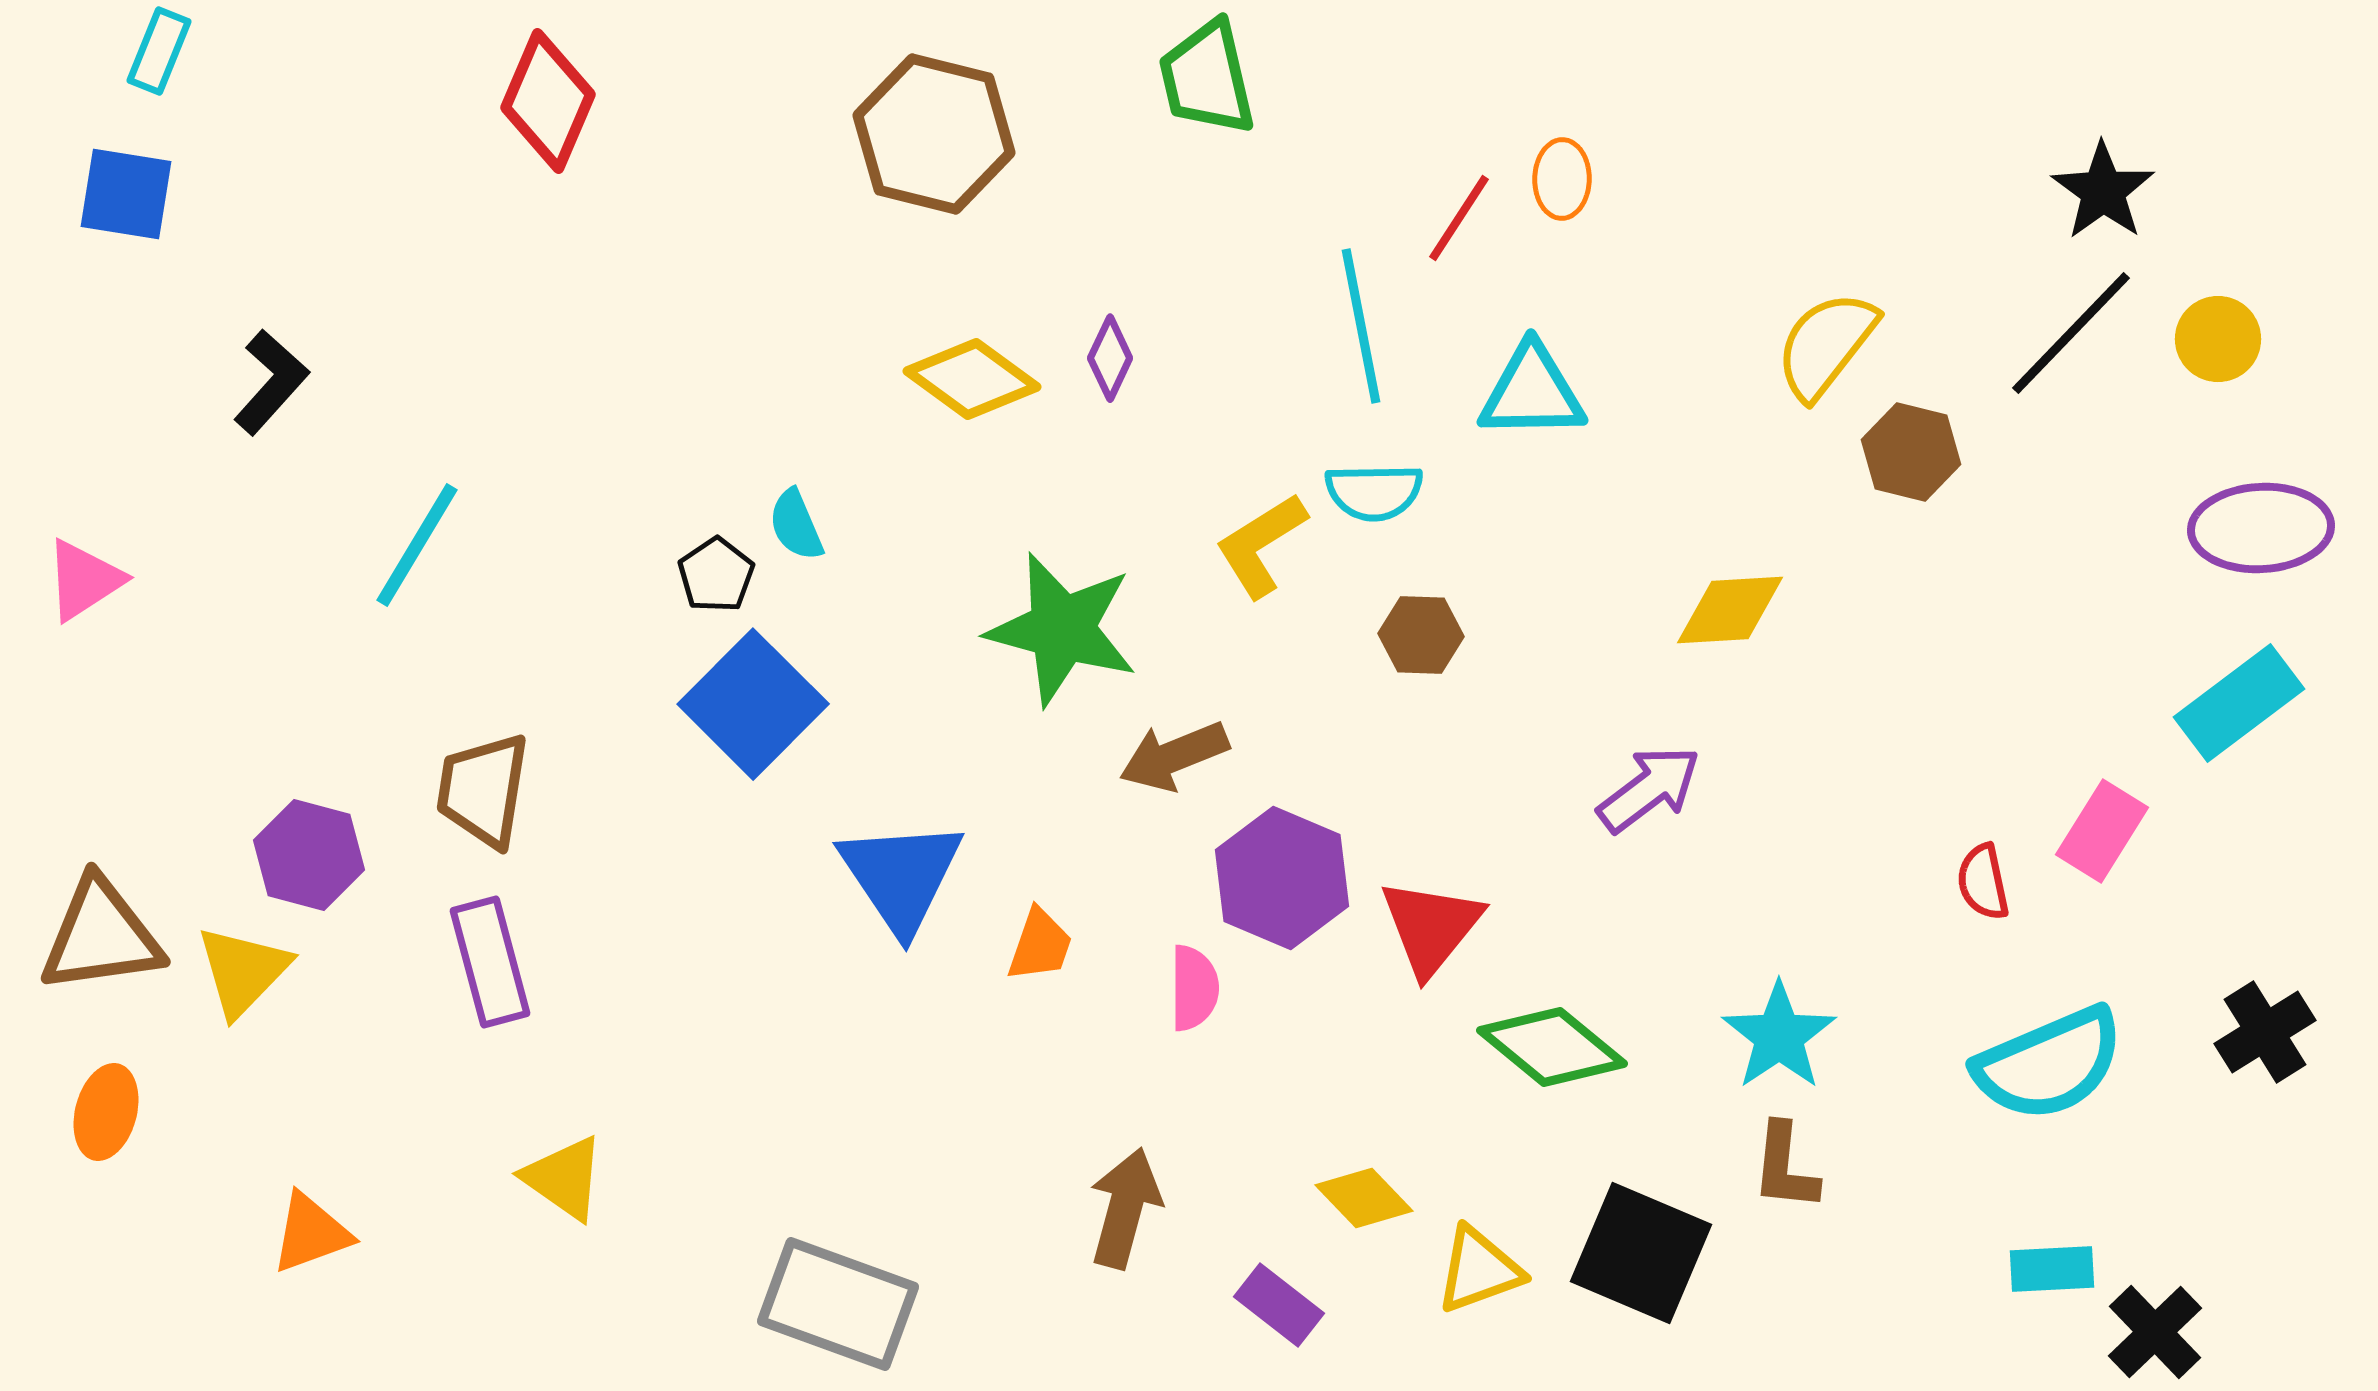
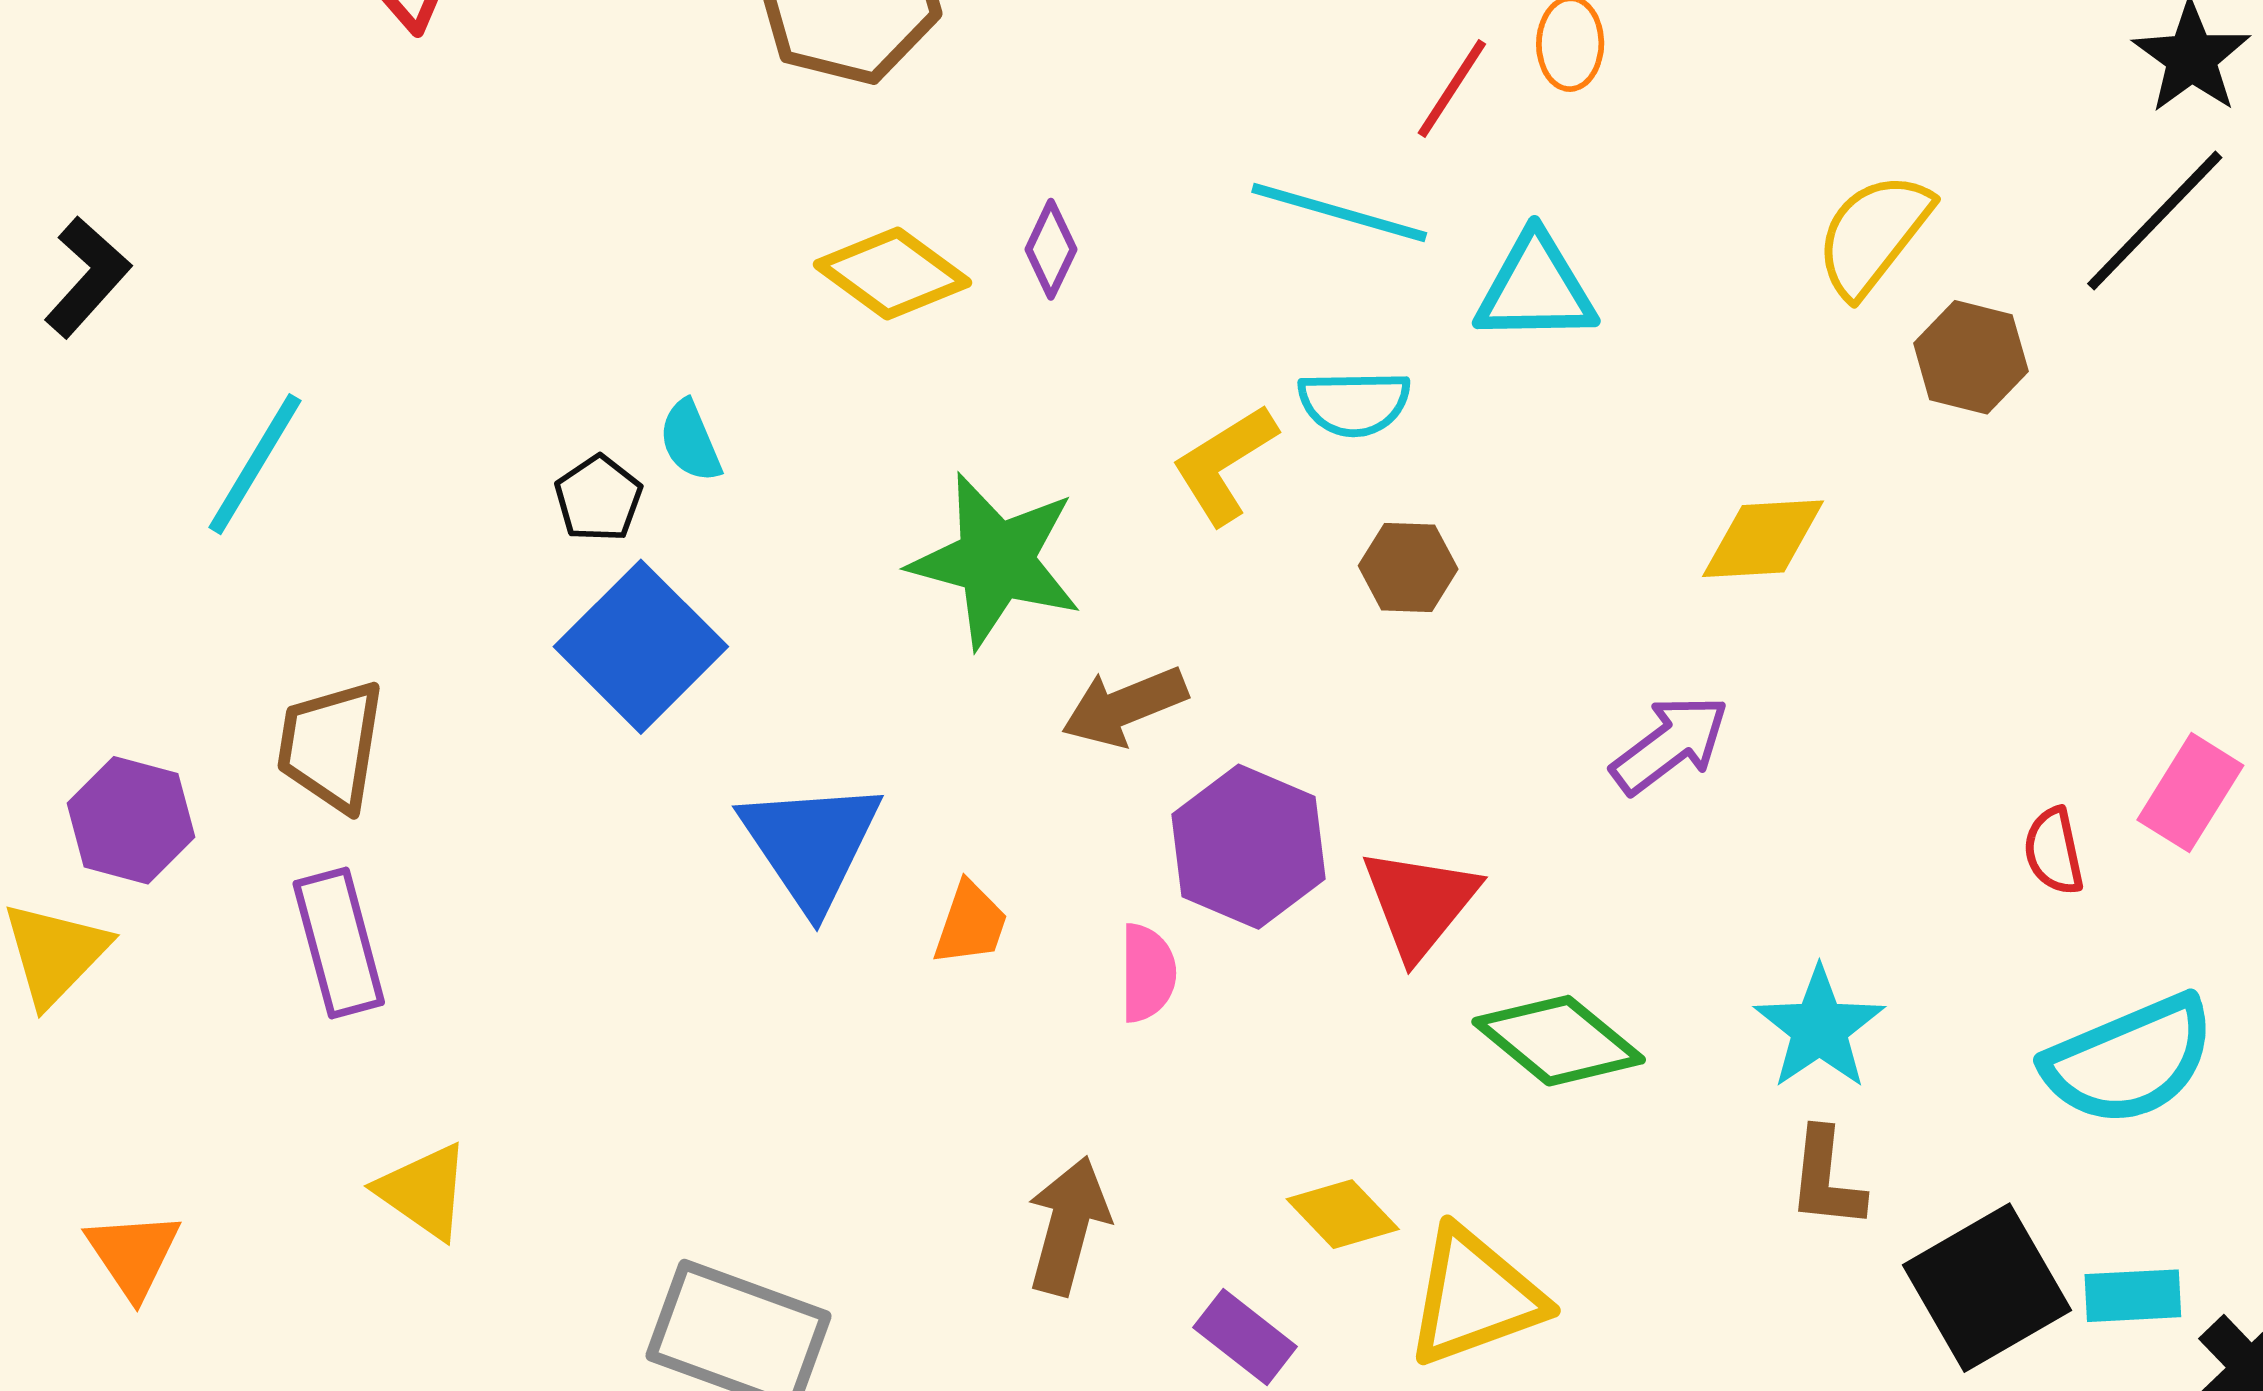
cyan line: (1361, 326) -> (1339, 213), turned -63
orange triangle: (311, 1233) -> (133, 1254), turned -44
black square: (1641, 1253) -> (1987, 1288), moved, turned 37
yellow triangle: (1479, 1270) -> (1475, 1297), size x1.4

